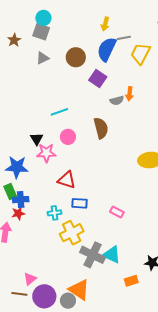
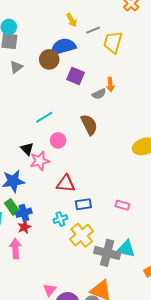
yellow arrow: (105, 24) -> (72, 20), turned -32
blue semicircle: (107, 49) -> (63, 47), moved, turned 60

